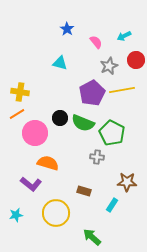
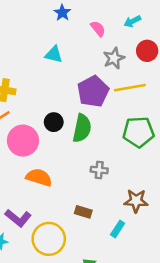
green semicircle: (83, 123) -> (82, 128), turned -100
green pentagon: (112, 133) -> (139, 132), moved, turned -30
purple L-shape: (31, 184) -> (18, 218), moved

